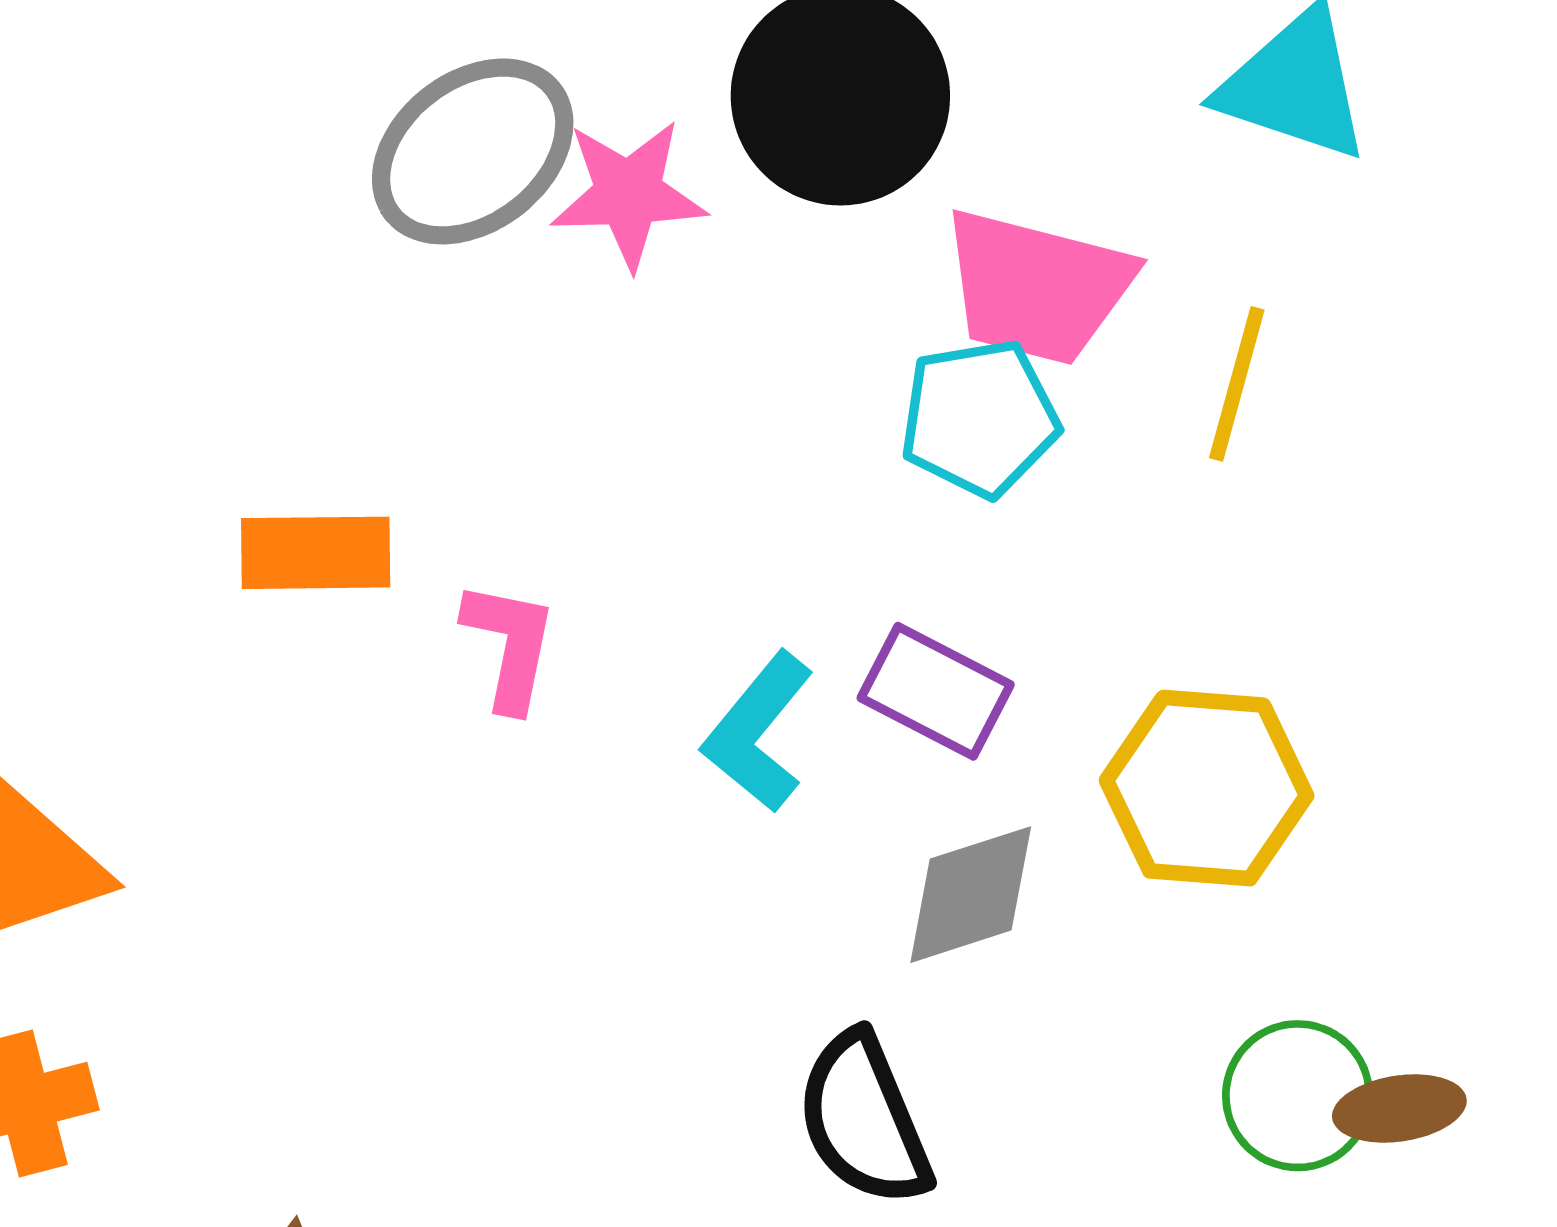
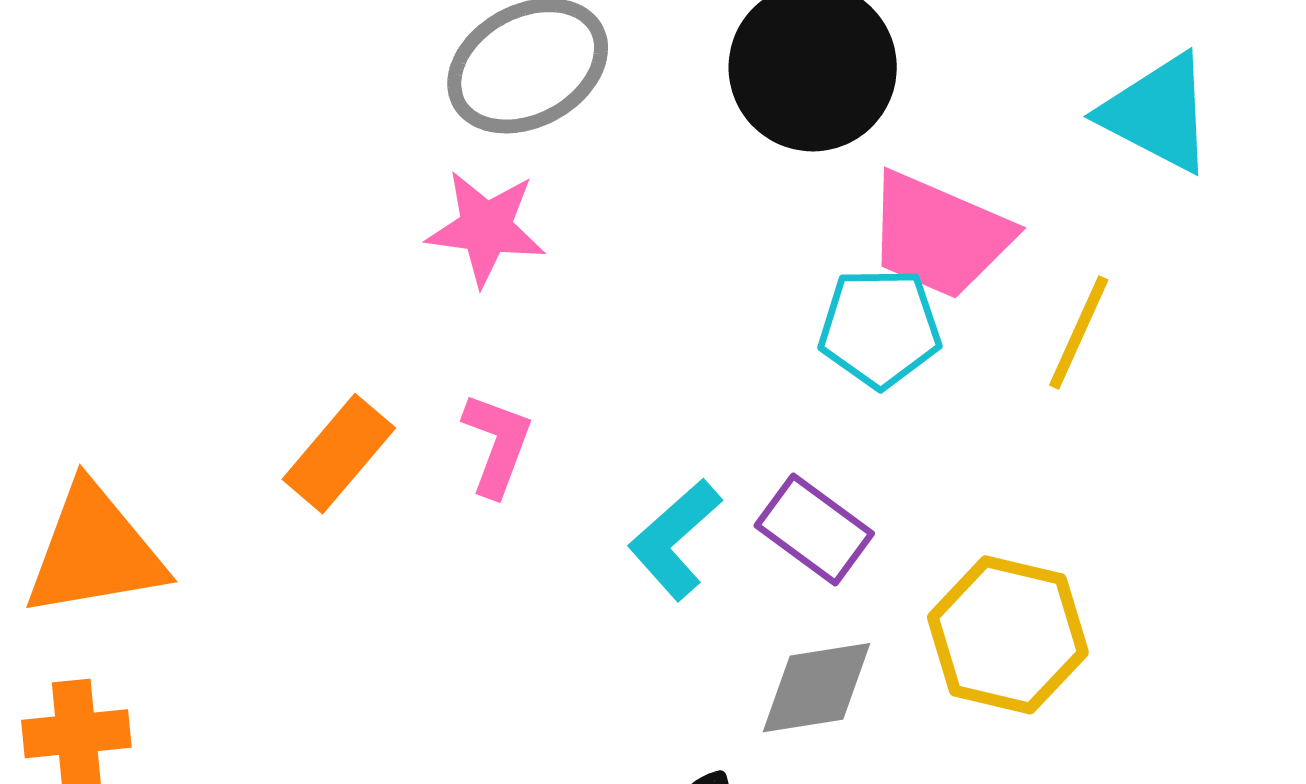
pink star: (628, 194) -> (486, 228), moved
orange rectangle: (316, 553) -> (339, 454), moved, turned -58

